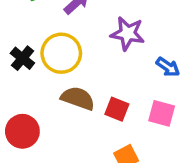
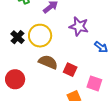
pink square: (162, 113) -> (94, 83), moved

